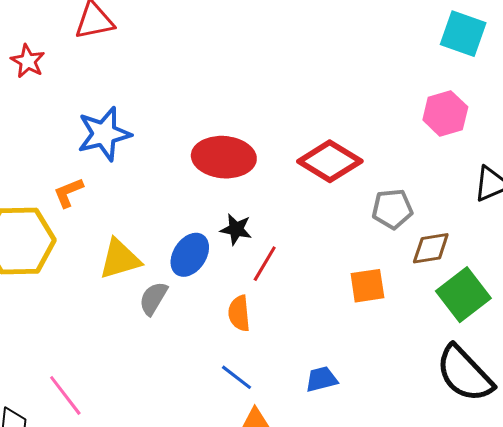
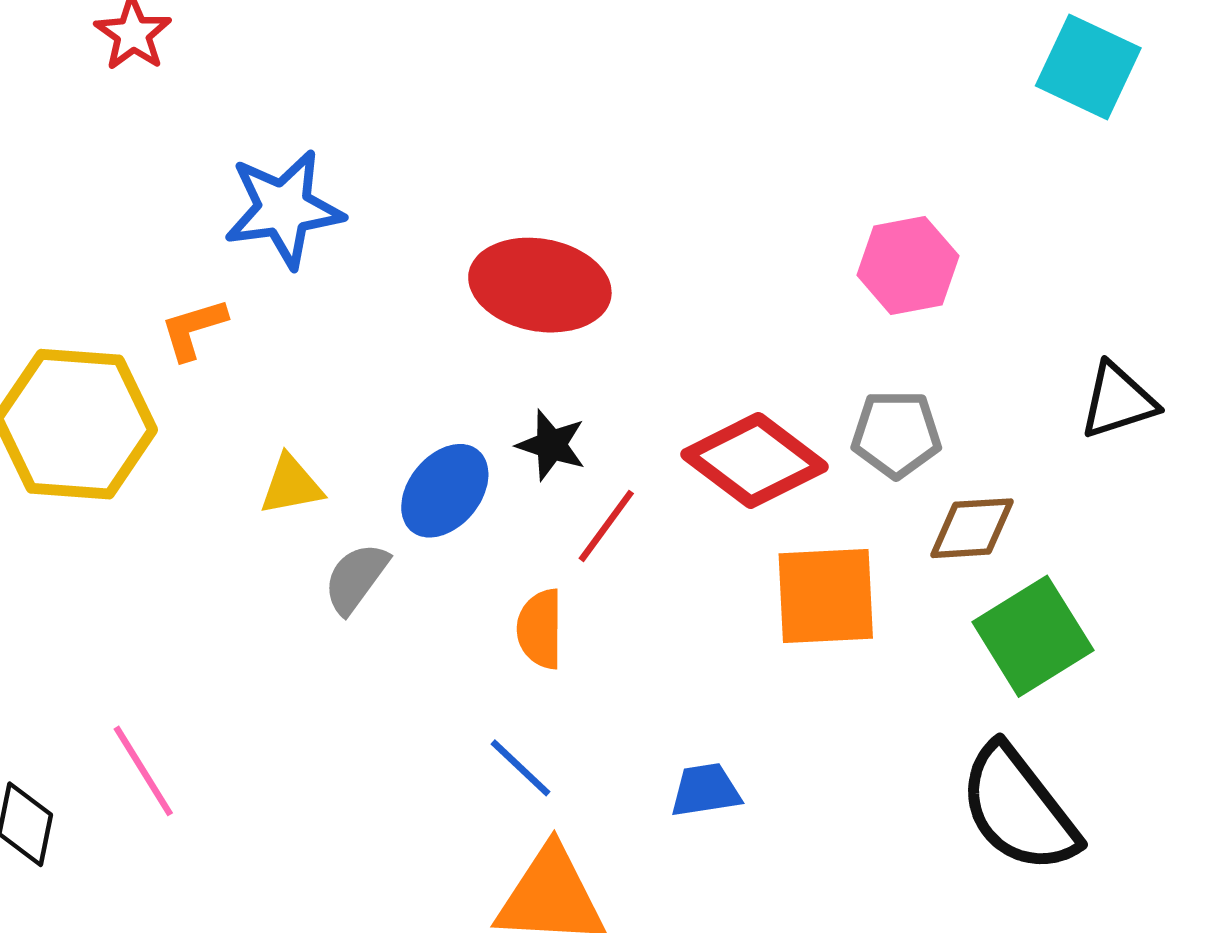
pink hexagon: (445, 113) -> (908, 266), moved
red diamond: (330, 161) -> (755, 460), moved
yellow triangle: (120, 259) -> (291, 485), size x0.7
orange square: (367, 286) -> (826, 596), size x1.4

